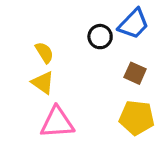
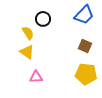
black circle: (100, 37) -> (43, 19), moved
pink triangle: (57, 122) -> (36, 77), size x0.6

